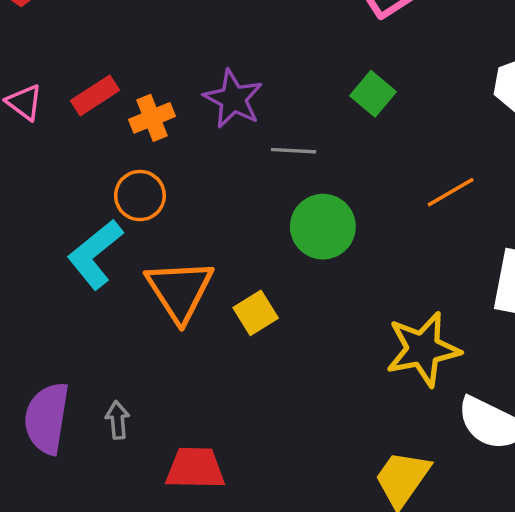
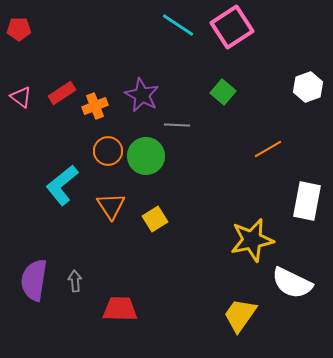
orange circle: (140, 196) -> (108, 151), moved
green circle: (323, 227) -> (146, 156), moved
orange triangle: (180, 290) -> (111, 206), size x0.7

